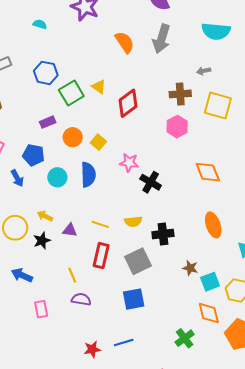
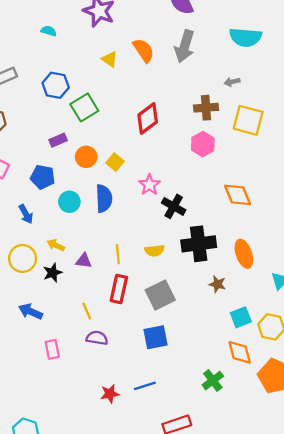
yellow triangle: (99, 87) -> (110, 59), moved
pink star: (129, 163) -> (149, 185), turned 30
blue arrow: (17, 178) -> (26, 214), moved
yellow line: (100, 224) -> (118, 254), turned 66
black cross: (163, 234) -> (199, 244), moved, size x1.4
brown star: (190, 268) -> (217, 284), moved

